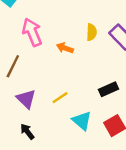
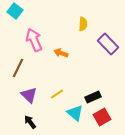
yellow semicircle: (92, 32) -> (83, 24), moved
black rectangle: (109, 89) -> (93, 97), moved

